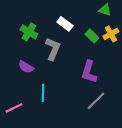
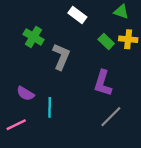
white rectangle: (65, 24) -> (77, 15), moved
yellow cross: (111, 34) -> (128, 39), turned 35
purple semicircle: (26, 67) -> (25, 94), moved

